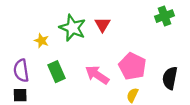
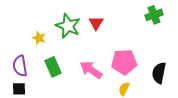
pink pentagon: (132, 66) -> (124, 62), turned -30

